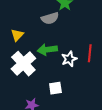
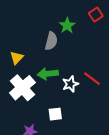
gray semicircle: (50, 18) -> (51, 41), turned -60
red line: (90, 53) -> (92, 79), turned -60

